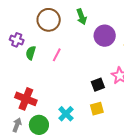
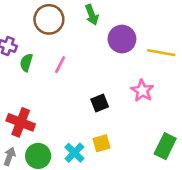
black square: (98, 85) -> (100, 103), moved
yellow square: (97, 109) -> (102, 143), moved
cyan cross: (66, 114) -> (74, 153), moved

